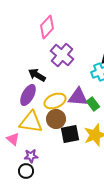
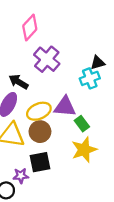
green rectangle: (93, 104) -> (82, 124), moved
black square: (70, 134) -> (40, 162), moved
purple star: (31, 156) -> (21, 176), moved

